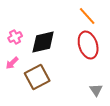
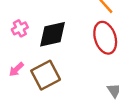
pink arrow: (12, 63) -> (16, 69), moved

